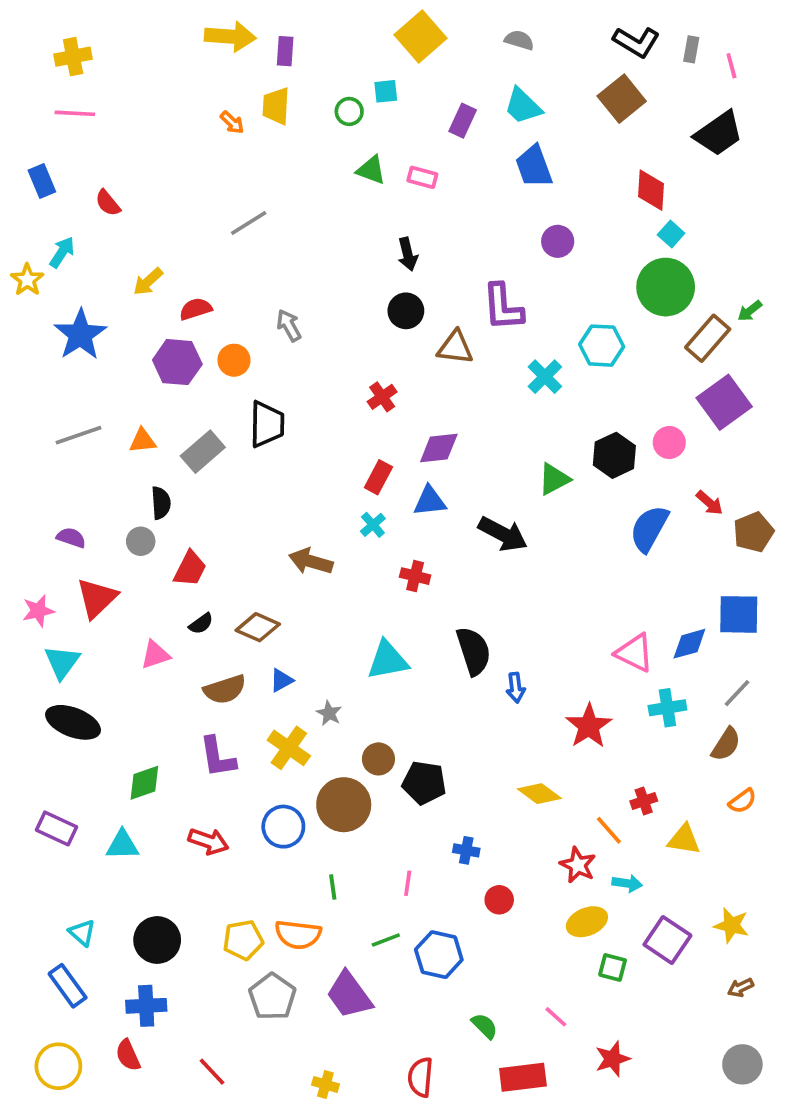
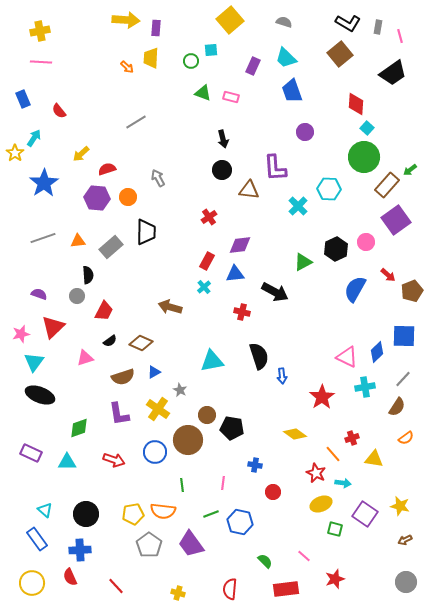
red cross: (415, 576) -> (242, 312), moved
blue diamond: (689, 644) -> (377, 352), turned -30

